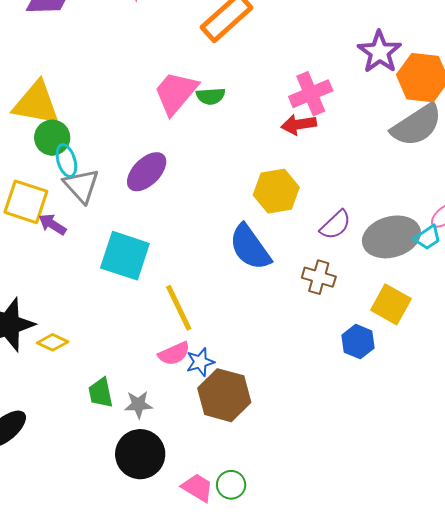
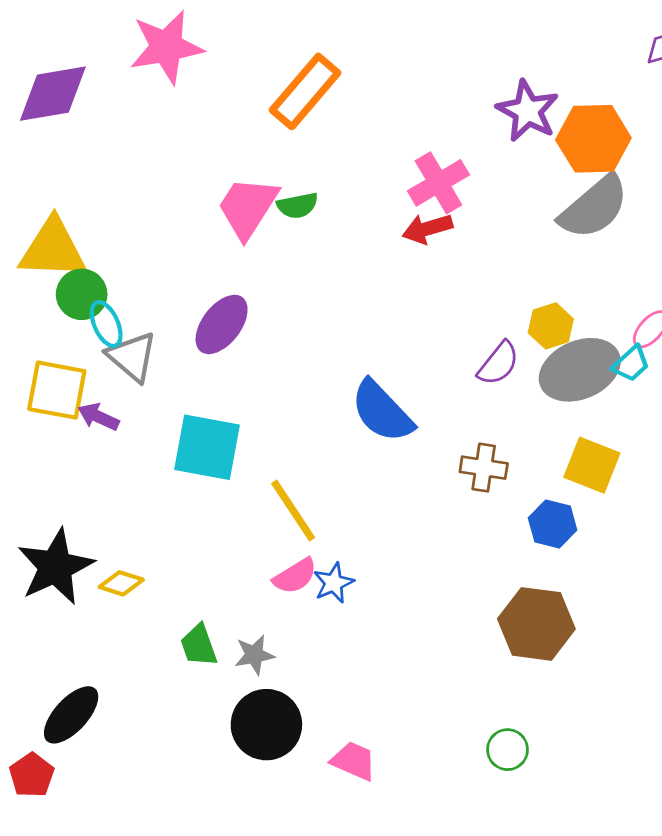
yellow hexagon: (276, 191) -> (551, 326), moved, size x0.7
brown cross: (319, 277) -> (484, 468), moved
brown hexagon: (224, 395) -> (536, 624), moved
green circle: (231, 485) -> (508, 750), moved

